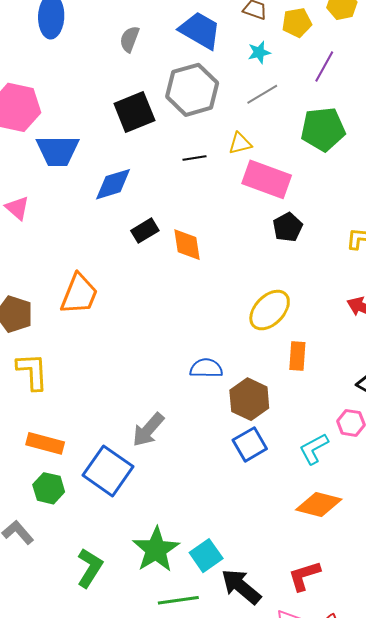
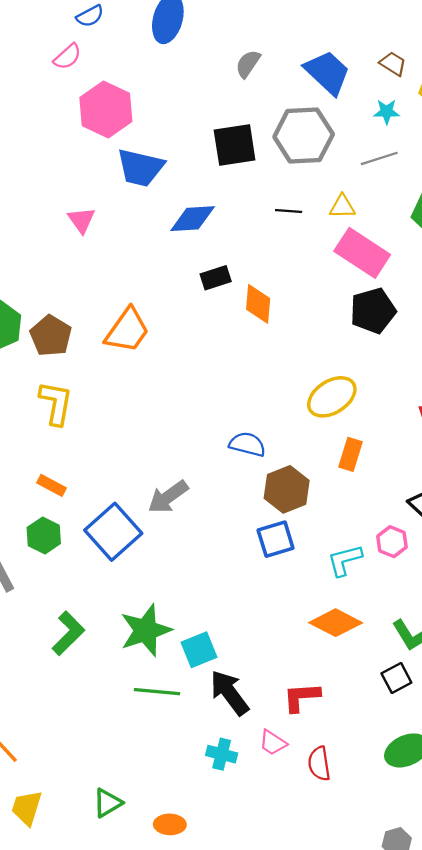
black pentagon: (288, 227) -> (373, 311), size x1.4
orange rectangle: (45, 443) -> (51, 485), size x0.7

